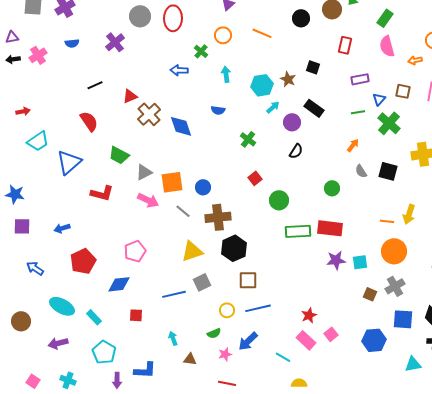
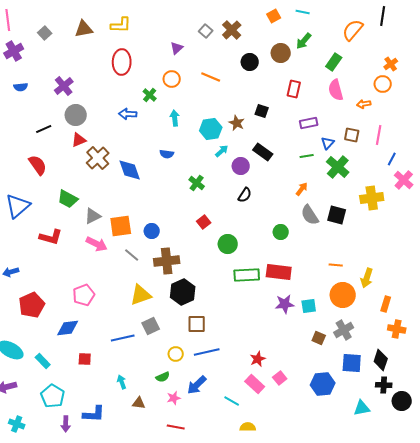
gray circle: (140, 16) -> (76, 115), moved
gray semicircle: (361, 171) -> (310, 215), size x1.5
yellow arrow: (409, 214) -> (367, 278), moved

